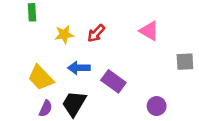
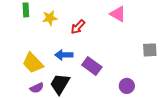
pink triangle: (149, 31) -> (118, 14), moved
yellow star: (64, 35) -> (50, 18), moved
purple semicircle: (46, 109) -> (37, 88), turned 40

